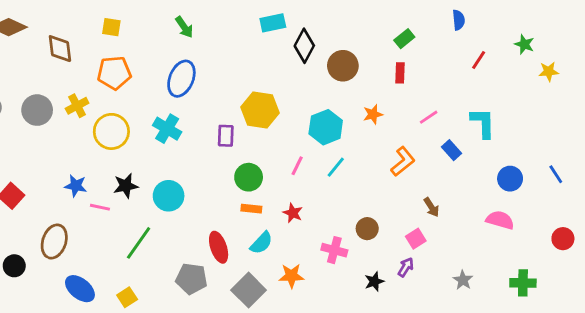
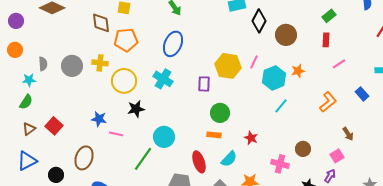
brown diamond: (60, 49) -> (101, 23), moved
yellow cross: (77, 106) -> (100, 63), turned 35
orange star: (373, 114) -> (298, 71), moved
pink line: (429, 117) -> (339, 64), moved
pink line: (297, 166) -> (254, 62), moved
black star: (126, 186) -> (136, 109), moved
cyan circle: (169, 196) -> (164, 137), moved
orange rectangle: (251, 209) -> (214, 135), moved

